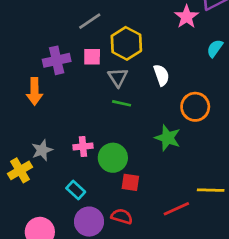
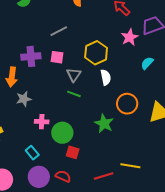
yellow hexagon: (126, 43) -> (96, 53), moved
gray star: (42, 150) -> (24, 99), moved

